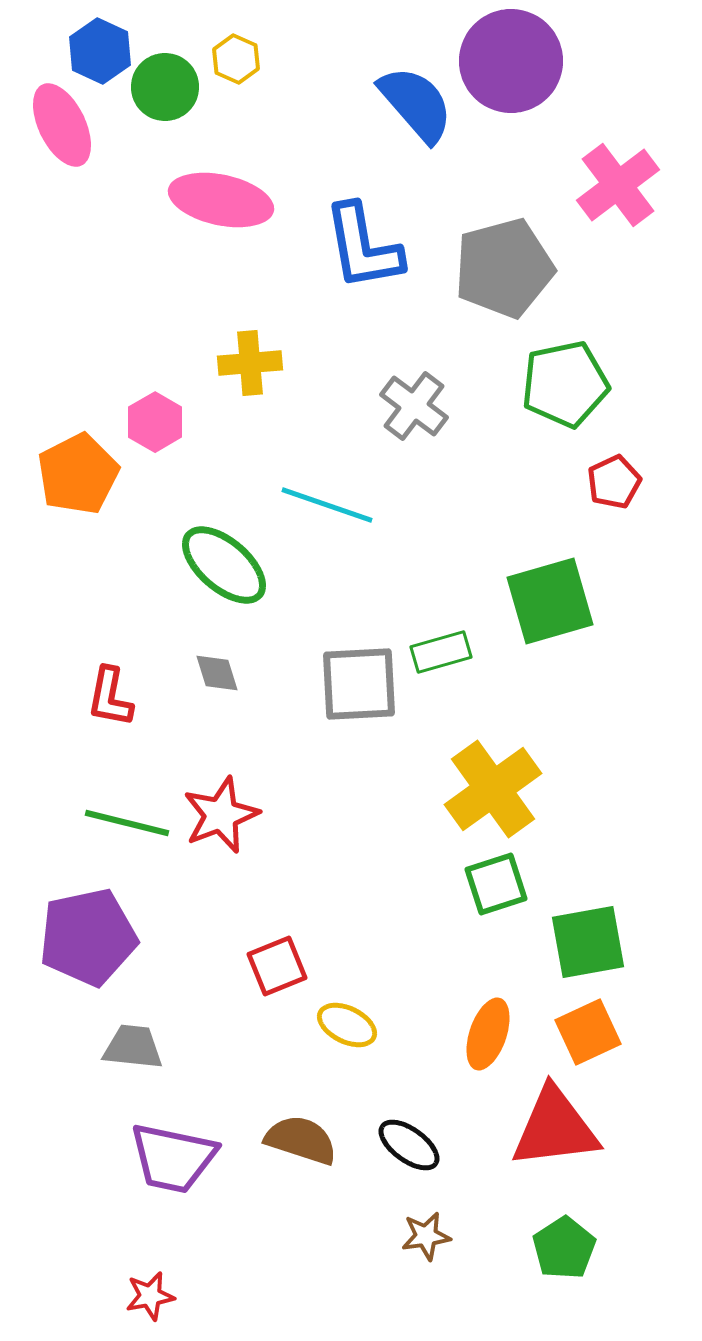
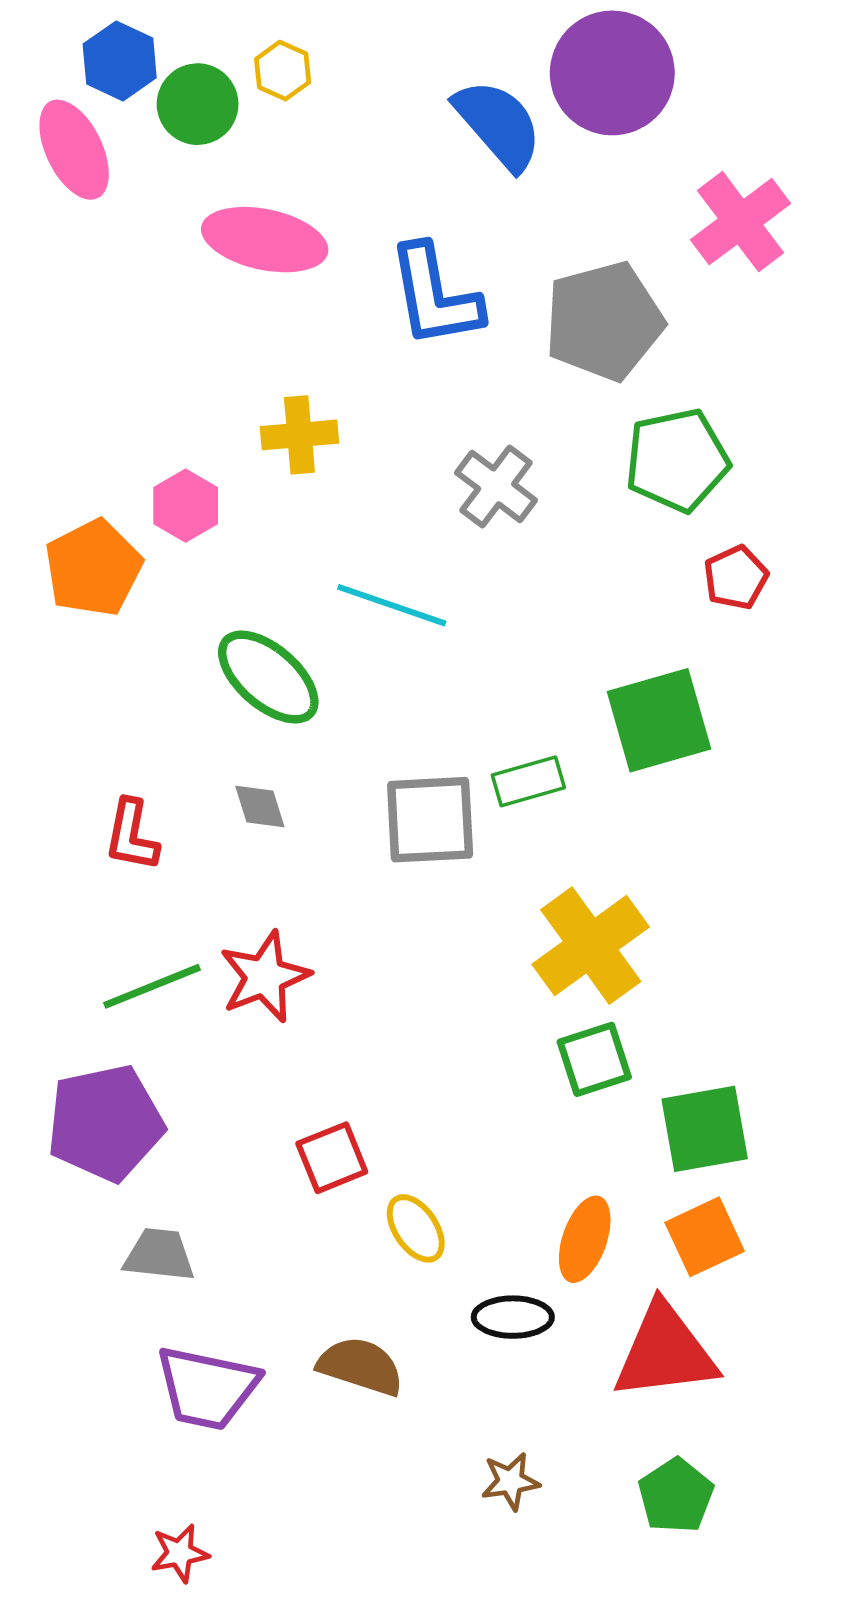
green line: (127, 823) -> (152, 986), turned -36
yellow ellipse: (347, 1025) -> (416, 1228), turned 30
black ellipse: (409, 1145) -> (513, 1317), moved, turned -36

